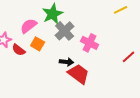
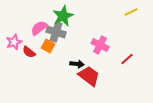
gray cross: (65, 31) -> (56, 32), moved, turned -30
red line: (129, 57) -> (127, 59), moved

